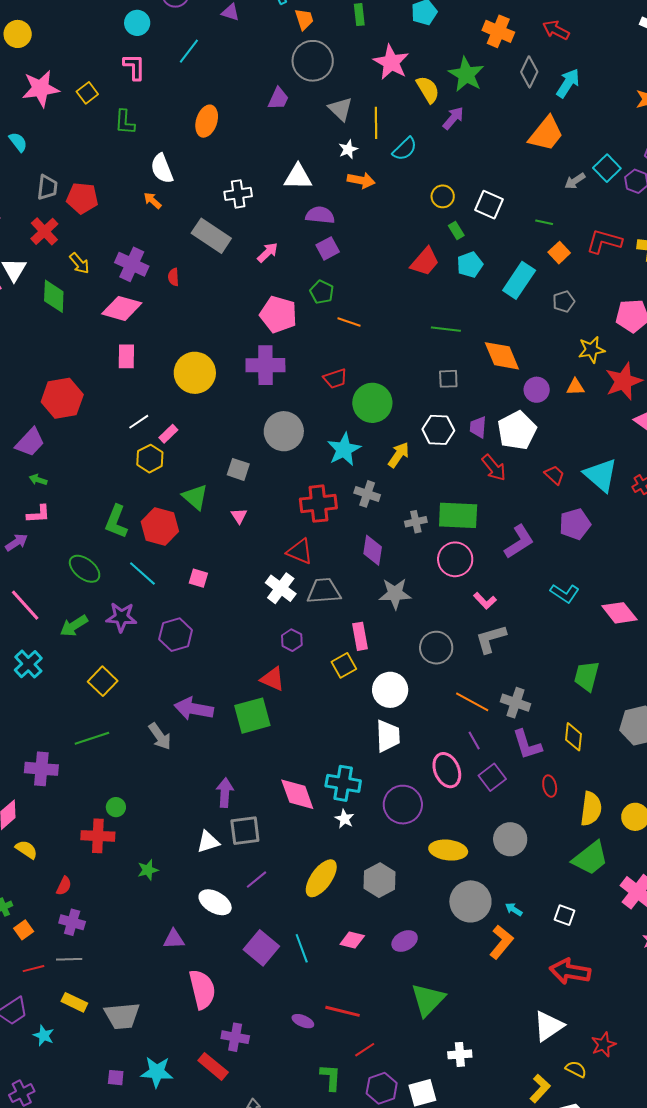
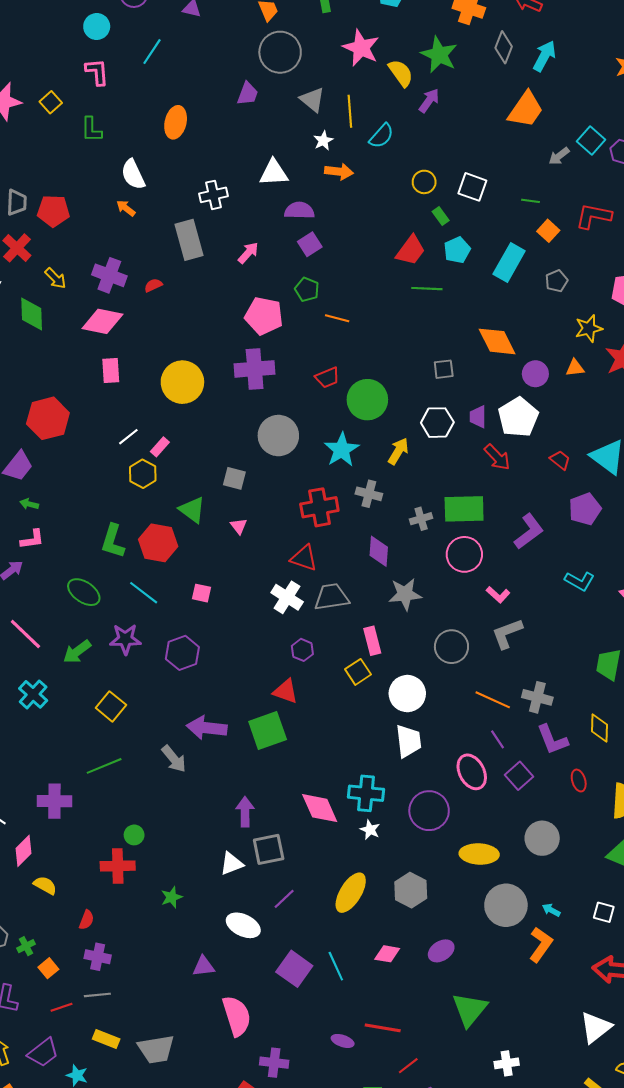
gray rectangle: (211, 236) -> (189, 240), turned 45
red semicircle: (173, 277) -> (153, 285), turned 72
green line: (446, 329) -> (427, 289), moved

